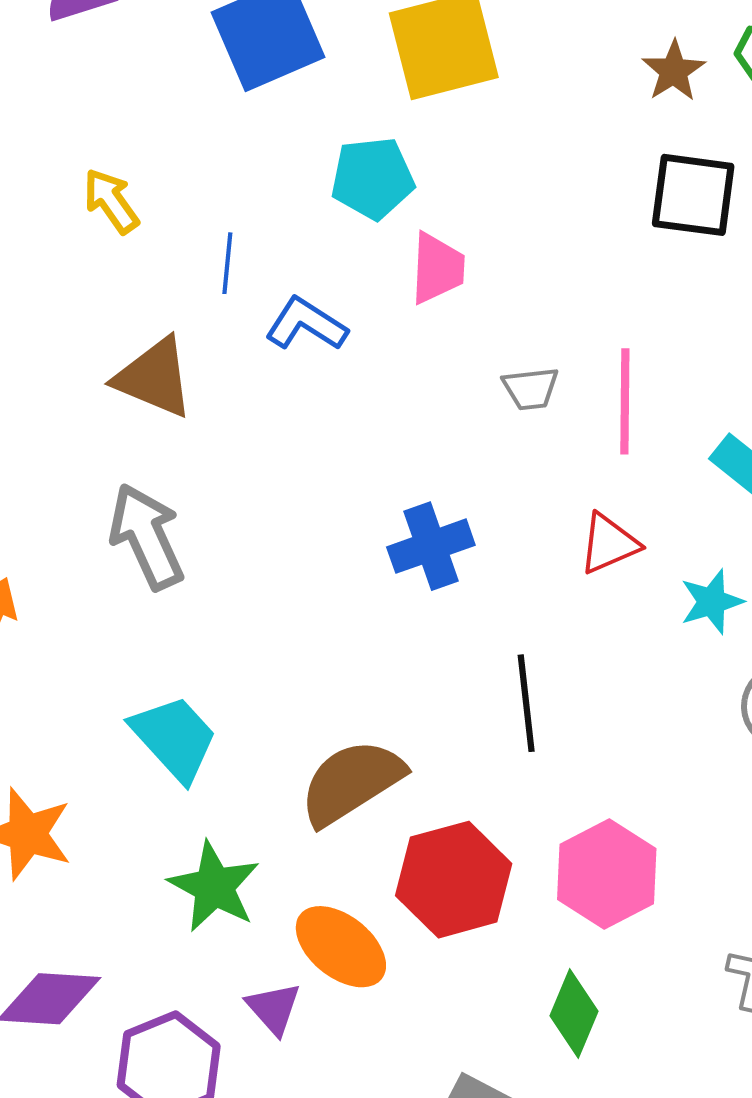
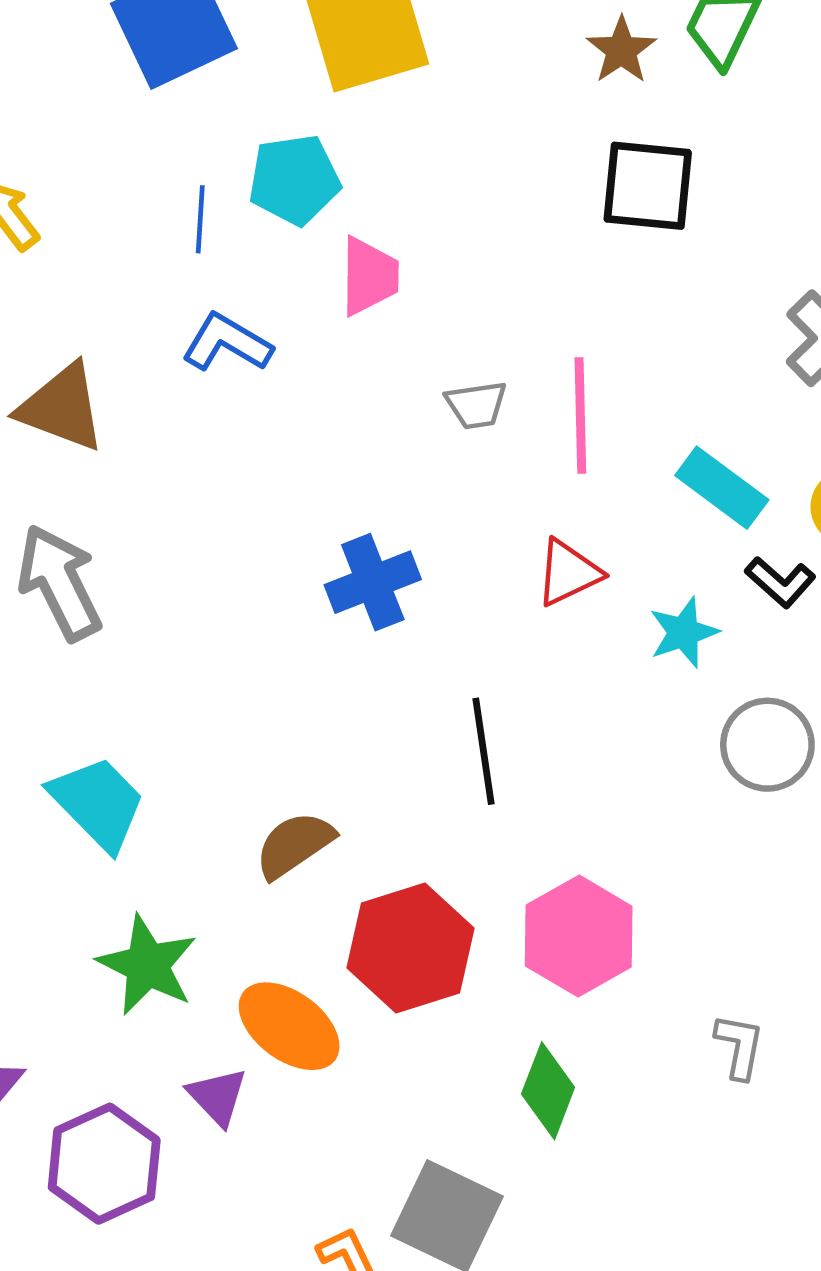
blue line: (227, 263) -> (200, 219), moved
brown semicircle: (351, 782) -> (294, 845), size x0.7

